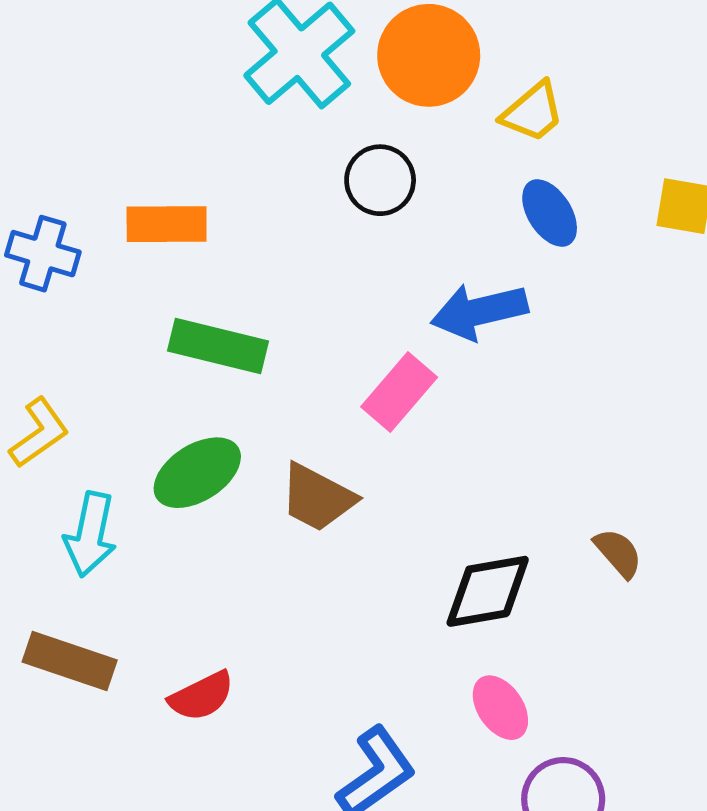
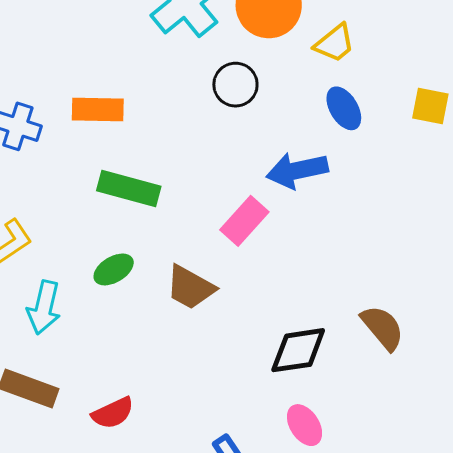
green ellipse: (197, 473) -> (114, 269), size x0.7
brown semicircle: (618, 553) -> (382, 328), size x1.4

